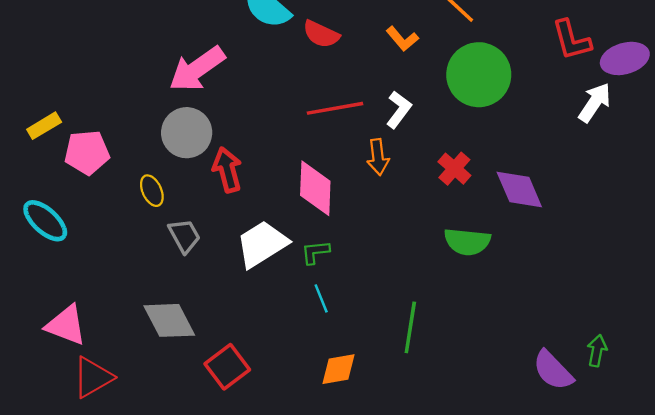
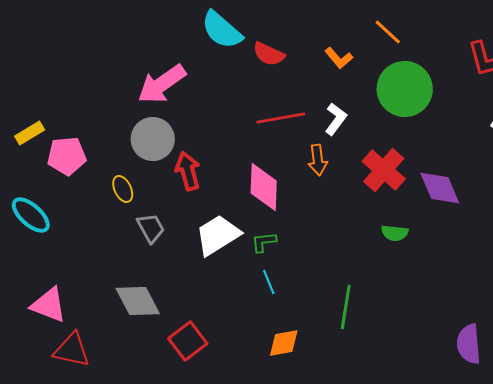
red cross: (454, 169) -> (384, 170), size x1.5
green semicircle: (467, 242) -> (395, 233), size x0.7
purple semicircle: (553, 370) -> (469, 344), turned 39
red triangle: (93, 377) -> (72, 350), turned 42

